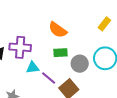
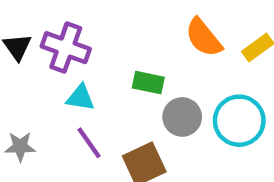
orange semicircle: (58, 30) -> (204, 38), moved
purple line: (49, 78) -> (89, 143), moved

